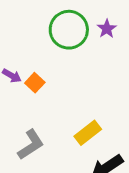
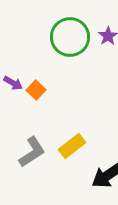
yellow rectangle: (88, 133) -> (72, 146), moved

